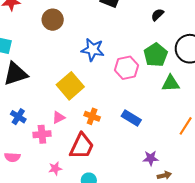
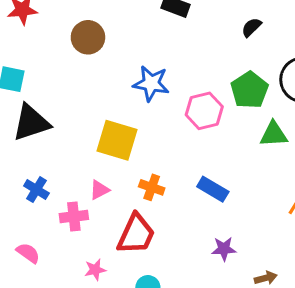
yellow square: (70, 86) -> (117, 140), turned -32
pink semicircle: (12, 157) -> (28, 253), turned -147
purple star: (151, 158) -> (224, 249), moved

